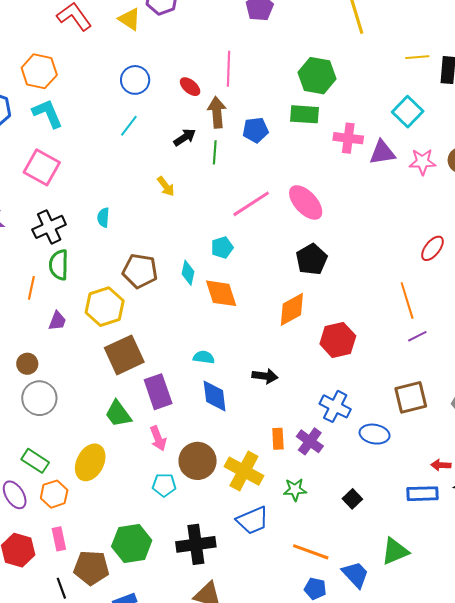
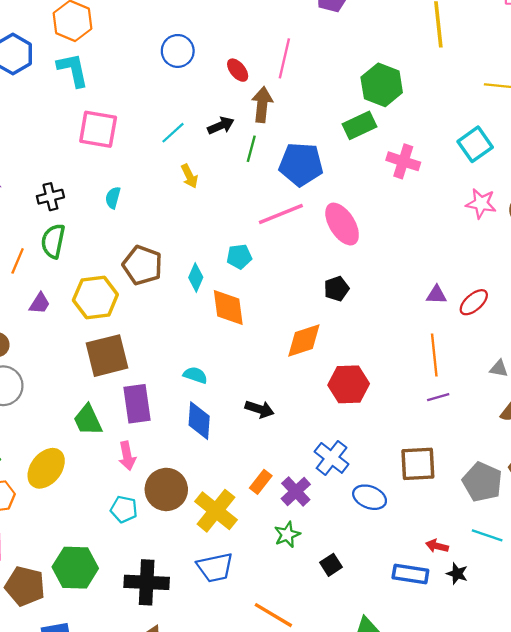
green rectangle: (305, 114) -> (360, 125), turned -40
cyan line: (129, 126) -> (173, 133), moved
blue pentagon: (255, 130) -> (301, 164), moved, size x1.5
purple triangle: (382, 153) -> (436, 295), moved, size x0.7
pink square: (42, 167) -> (98, 129), moved, turned -30
black cross: (49, 227) -> (50, 197), size x0.7
black pentagon: (312, 259) -> (336, 289), size x0.7
orange rectangle: (278, 439) -> (261, 482), turned 30
green star: (295, 490) -> (287, 535), moved, turned -30

